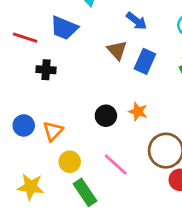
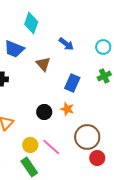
brown triangle: (117, 50) -> (43, 64), moved
blue rectangle: (145, 61) -> (72, 83), moved
yellow circle: (70, 162) -> (30, 145), moved

